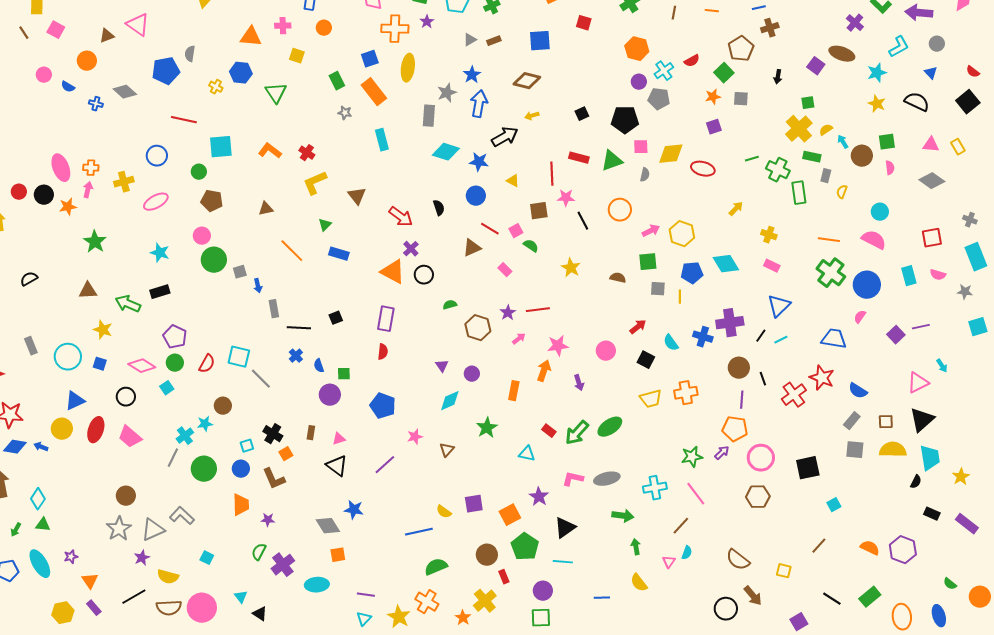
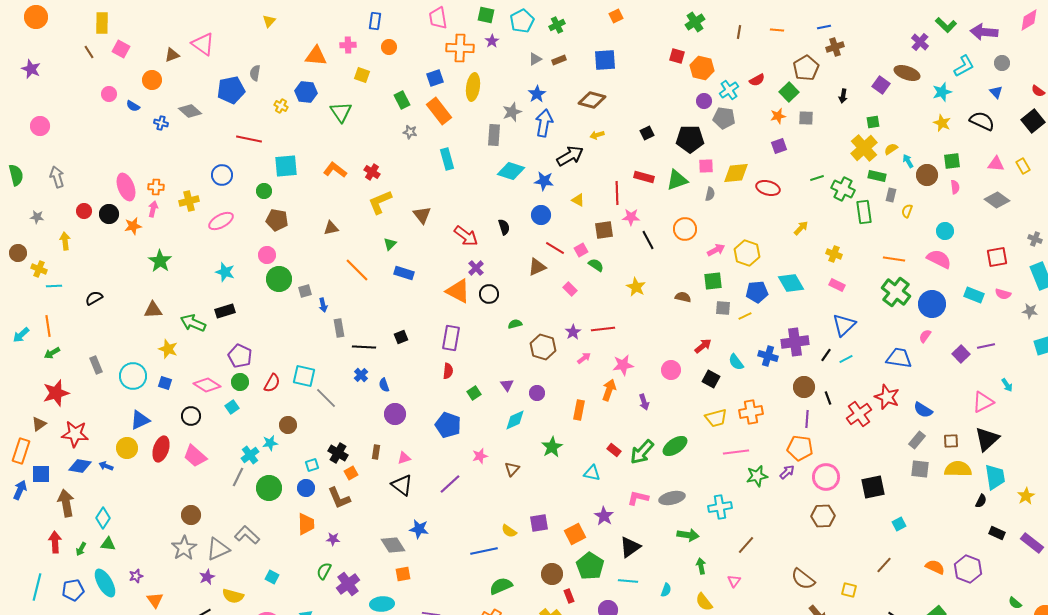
red square: (584, 23) -> (677, 56), moved
cyan rectangle: (909, 276) -> (974, 295), turned -54
yellow line: (680, 297) -> (745, 316), turned 64
green square: (344, 374) -> (474, 393), moved, turned -32
pink line: (696, 494) -> (736, 452), moved, turned -60
cyan semicircle: (687, 553) -> (666, 590), moved

